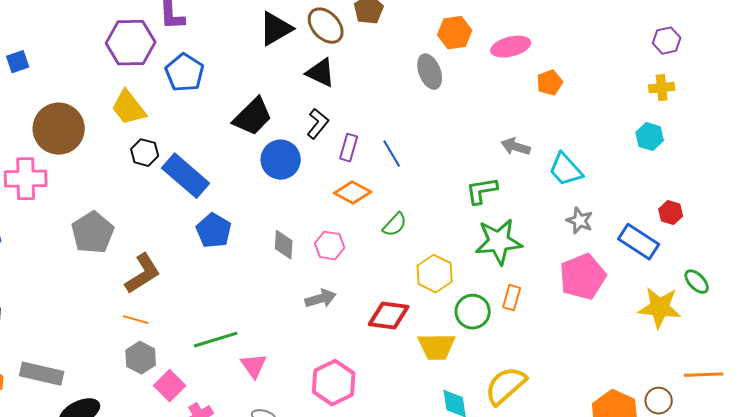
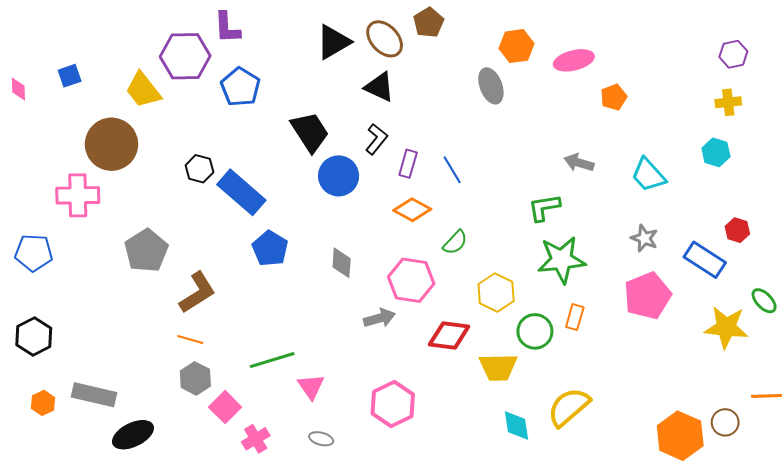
yellow trapezoid: (129, 108) -> (143, 90), moved
black trapezoid: (253, 117) -> (310, 132), turned -78
cyan trapezoid: (566, 170) -> (648, 175), moved
pink hexagon: (330, 246) -> (411, 280), moved, size x1.5

